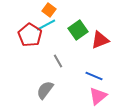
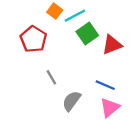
cyan line: (46, 25) -> (75, 16), moved
gray line: (58, 61) -> (51, 77), moved
gray semicircle: (45, 90) -> (72, 101), moved

